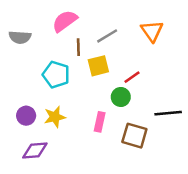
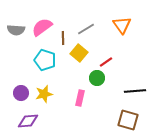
pink semicircle: (65, 21) -> (42, 27), moved
yellow square: (98, 66) -> (79, 53), turned -36
brown square: (134, 136) -> (128, 120), moved

